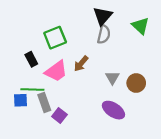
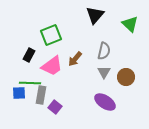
gray semicircle: (104, 34) -> (104, 51), moved
black rectangle: (31, 59) -> (29, 55), turned 56
gray rectangle: (44, 102) -> (41, 95), turned 30

